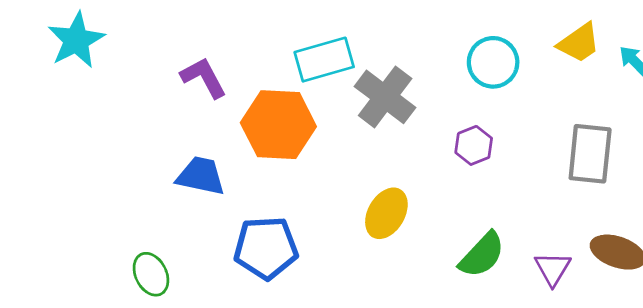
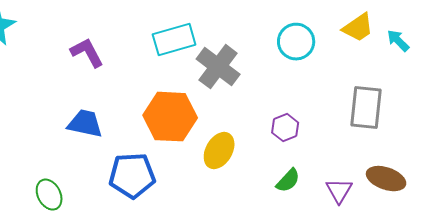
orange hexagon: (278, 125) -> (170, 117), moved
purple hexagon: (474, 145) -> (285, 128), moved
green semicircle: (482, 255) -> (288, 181), size x0.7

